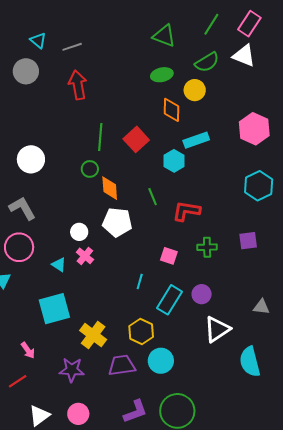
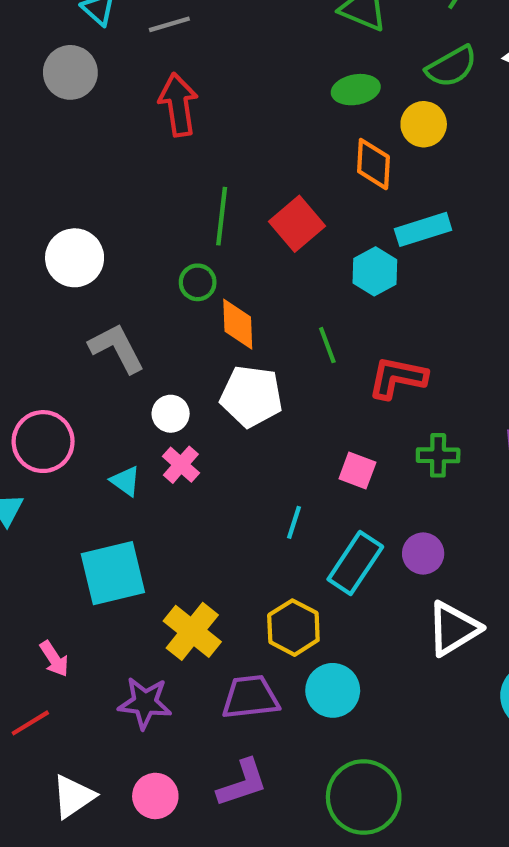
gray L-shape: (22, 208) -> (117, 348), moved
purple L-shape: (135, 411) -> (242, 783), moved

